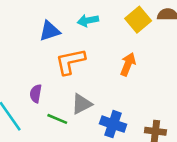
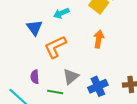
blue triangle: (50, 31) -> (34, 28), turned -36
blue cross: (113, 124) -> (98, 86), turned -30

